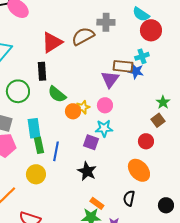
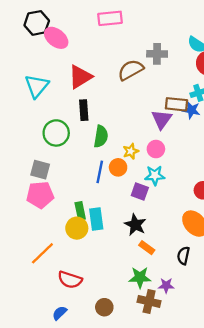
red triangle: (52, 42) -> (80, 77), moved
green semicircle: (57, 94) -> (101, 136), turned -120
orange circle: (73, 111) -> (118, 167), moved
cyan rectangle: (34, 128) -> (96, 219), moved
green rectangle: (39, 145) -> (80, 211), moved
blue line: (56, 151) -> (100, 172), moved
orange rectangle: (97, 203) -> (147, 248), moved

